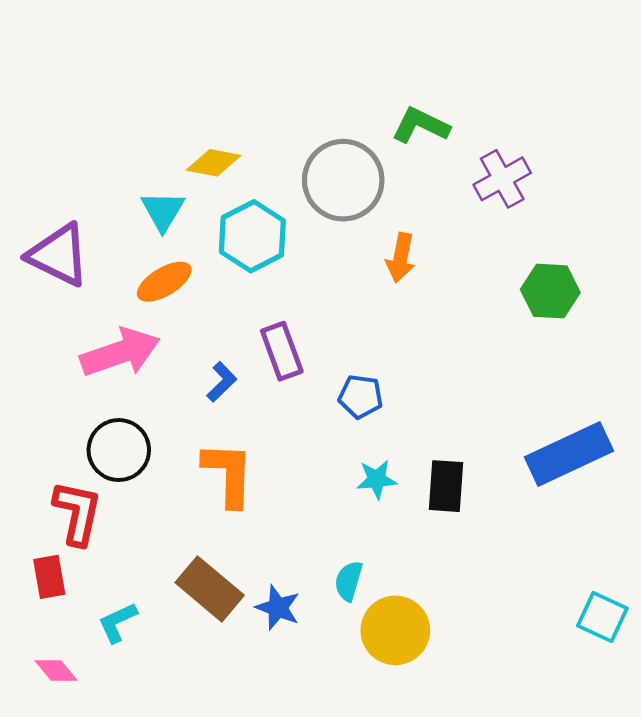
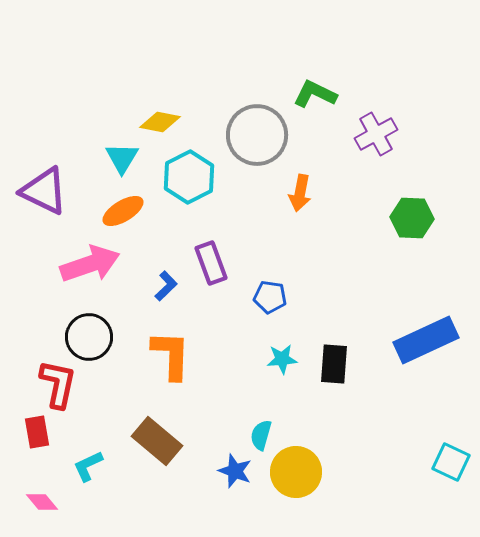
blue star: (278, 608) -> (235, 471), moved

